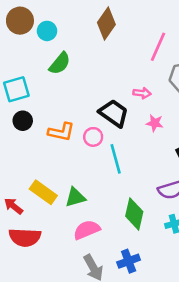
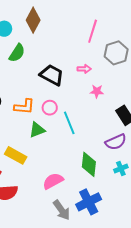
brown diamond: (106, 23) -> (33, 20), moved
black trapezoid: (114, 113) -> (52, 75), moved
green triangle: (75, 197) -> (37, 130), moved
blue cross: (129, 261) -> (89, 202), size x1.4

